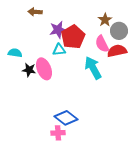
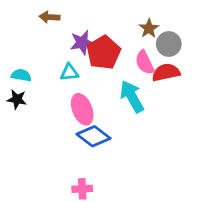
cyan triangle: (59, 50) -> (69, 72), moved
pink ellipse: (44, 69) -> (82, 109), moved
black star: (29, 70) -> (17, 99), moved
blue diamond: (66, 118) -> (94, 136), moved

